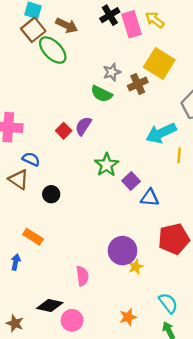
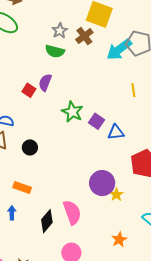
cyan arrow: (161, 133) -> (119, 49), moved
pink semicircle: (82, 276) -> (72, 212), size x1.4
black diamond: (50, 305) -> (47, 221), moved, turned -50

